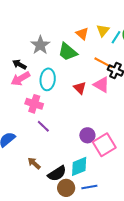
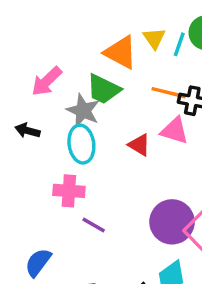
orange triangle: (82, 34) -> (121, 52), size x1.5
gray star: (40, 45) -> (83, 111), moved
pink arrow: (21, 79) -> (47, 81), moved
purple circle: (87, 135) -> (172, 222), size x1.6

